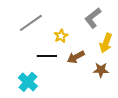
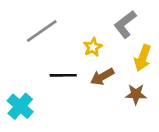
yellow star: (61, 36) -> (93, 47), moved
cyan cross: (28, 82) -> (20, 106), moved

